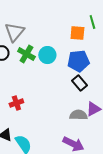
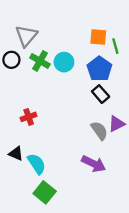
green line: (92, 22) -> (115, 46), moved
blue pentagon: (78, 61) -> (99, 69), turned -30
gray semicircle: (78, 115) -> (99, 131), turned 54

